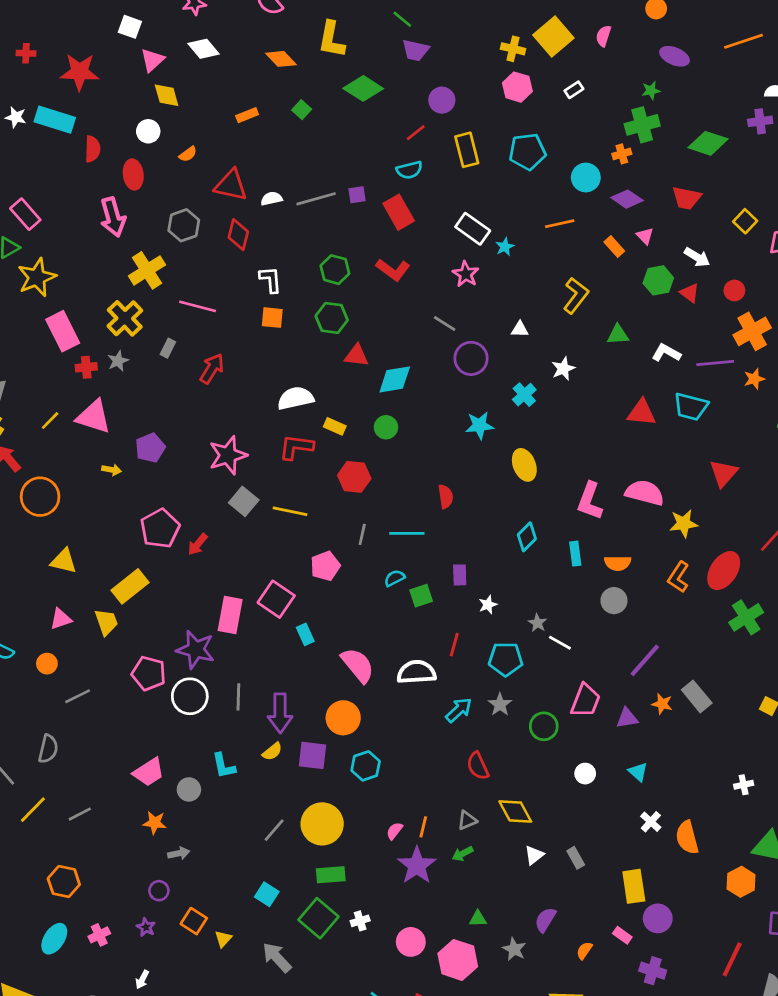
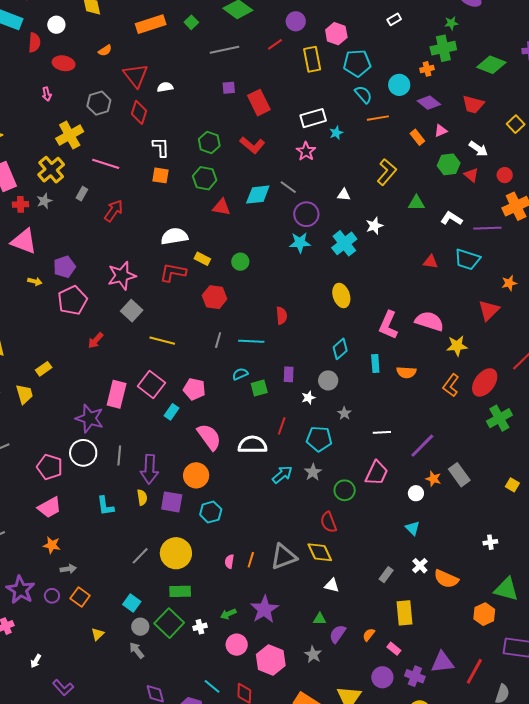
pink hexagon: (517, 87) -> (336, 34), moved
orange rectangle: (247, 115) -> (151, 24), size x1.8
white circle: (148, 131) -> (56, 25), moved
cyan semicircle: (409, 170) -> (363, 94), moved, turned -120
red ellipse: (133, 174) -> (64, 63), turned -75
red triangle: (231, 185) -> (136, 75), turned 36
gray line: (316, 199) -> (225, 50), moved
pink arrow: (113, 217) -> (47, 94), size x0.5
white rectangle: (473, 229) -> (313, 118), turned -55
pink triangle: (645, 236) -> (441, 131), turned 48
cyan diamond: (395, 379) -> (258, 195), moved
orange star: (754, 379) -> (509, 283), moved
cyan cross: (524, 395) -> (344, 243), size x1.4
red triangle: (642, 413) -> (431, 262), size x0.7
cyan star: (479, 425) -> (300, 243), moved
yellow line: (290, 511) -> (162, 341), moved
pink pentagon: (160, 528) -> (72, 300), moved
pink pentagon: (325, 566) -> (194, 389), moved, turned 30
yellow rectangle: (130, 586) -> (44, 369), size x0.6
gray circle: (614, 601) -> (328, 380), moved
cyan rectangle: (305, 634) -> (172, 412), turned 56
white line: (560, 643) -> (382, 432), moved, turned -36
pink pentagon: (149, 673) -> (50, 467), moved
purple triangle: (627, 718) -> (442, 662), moved, size x1.4
yellow semicircle: (272, 752) -> (142, 497), turned -63
red semicircle: (478, 766) -> (328, 522), moved
white circle: (585, 774) -> (416, 493), moved
gray circle: (189, 789) -> (140, 627), moved
gray triangle: (467, 820) -> (284, 557), size x1.8
pink semicircle: (394, 831) -> (229, 561), turned -32
orange semicircle: (687, 837) -> (446, 579), turned -55
green arrow: (463, 854) -> (228, 614), moved
white triangle: (534, 855) -> (332, 585), turned 49
gray rectangle: (576, 858) -> (386, 575), moved, turned 63
purple star: (417, 865) -> (264, 609), moved
purple circle: (658, 918) -> (382, 677), moved
green triangle: (478, 919) -> (320, 619), moved
orange square: (194, 921) -> (80, 597), moved
purple star: (146, 927) -> (21, 590), moved, size x2.0
orange semicircle: (584, 951) -> (369, 635), moved
gray arrow: (277, 957) -> (137, 650), size x0.7

